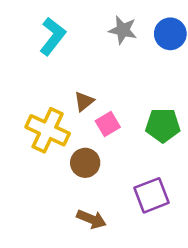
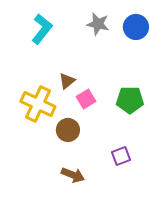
purple square: (152, 195) -> (121, 156), size x0.7

